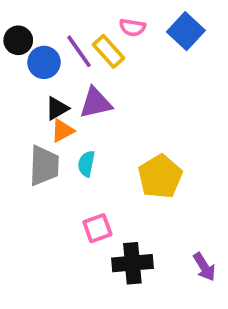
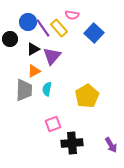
blue square: (186, 31) -> (94, 33), moved
black circle: (18, 40) -> (10, 39), moved
blue circle: (44, 62) -> (28, 22), moved
purple triangle: (96, 103) -> (52, 56), turned -36
black triangle: (57, 108) -> (33, 49), moved

